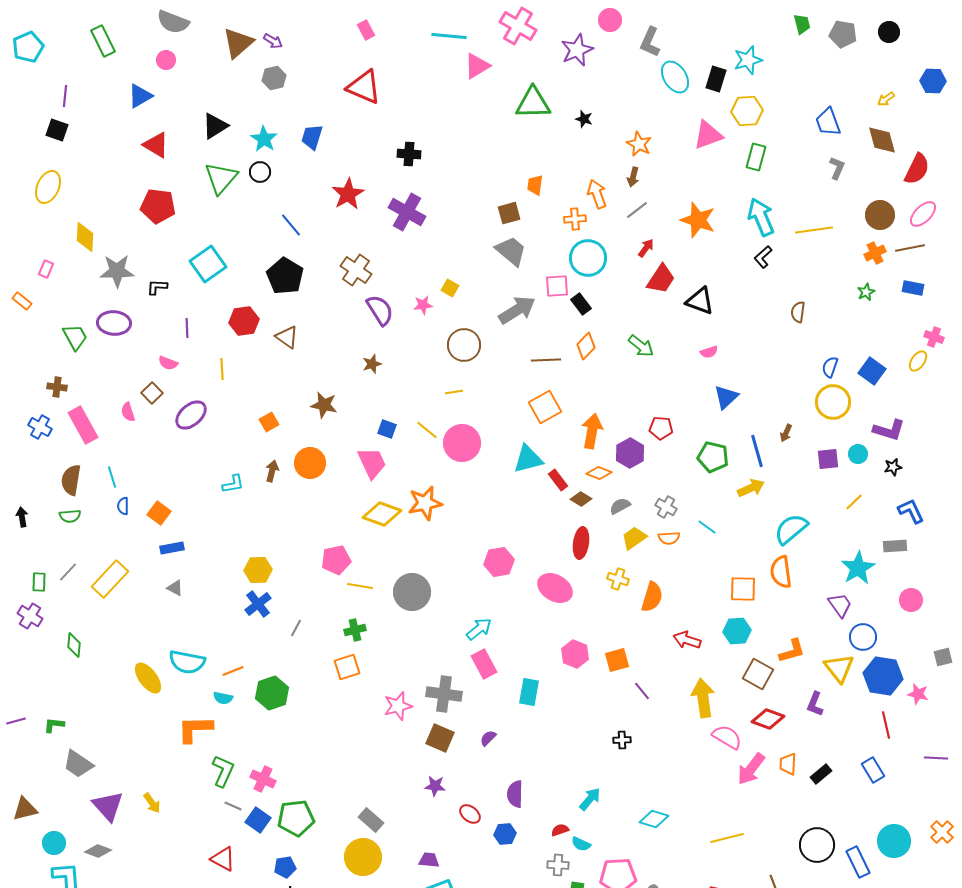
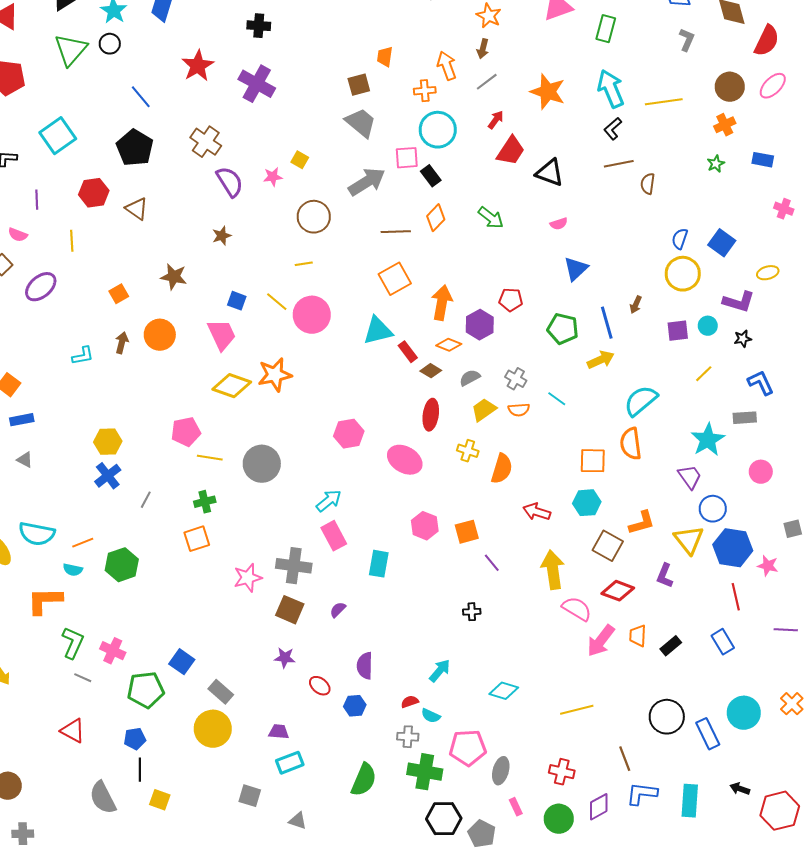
brown line: (910, 248) -> (619, 164), moved
yellow ellipse: (918, 361) -> (768, 273), moved, turned 40
blue square: (258, 820) -> (182, 662), moved

